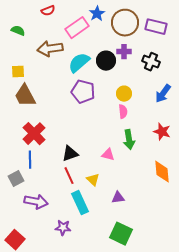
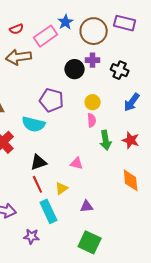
red semicircle: (48, 11) -> (16, 29), moved
purple rectangle: (156, 27) -> (125, 23), moved
cyan semicircle: (79, 63) -> (33, 124), moved, turned -125
green arrow: (129, 140) -> (106, 140), moved
yellow triangle: (93, 180) -> (61, 188), turned 40

